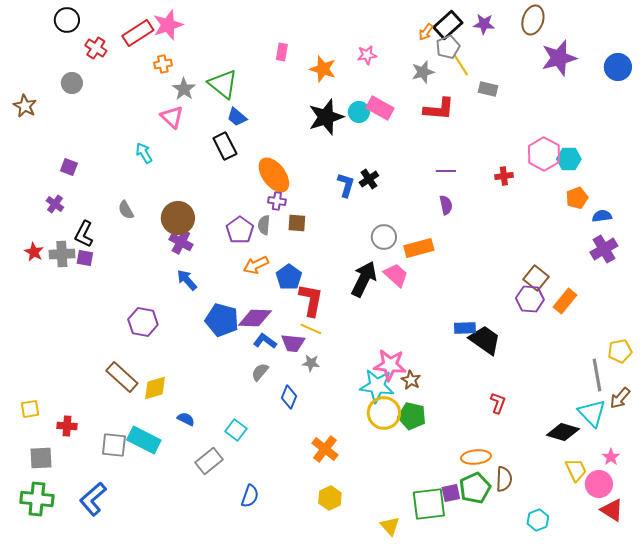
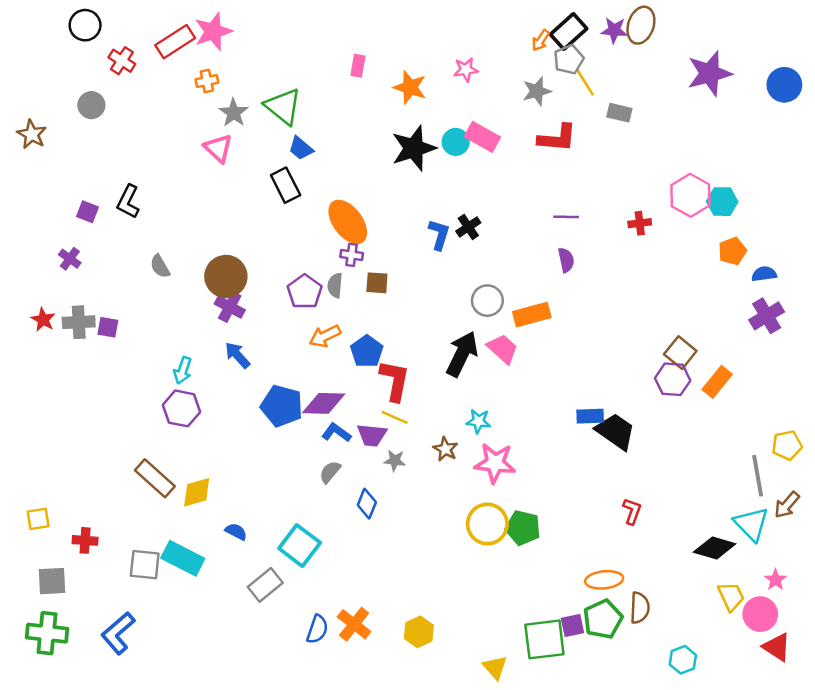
brown ellipse: (533, 20) -> (641, 25), moved
cyan arrow: (144, 153) -> (183, 370), moved, turned -130
black L-shape: (84, 234) -> (128, 202), moved
brown star: (411, 380) -> (445, 449), moved
cyan star: (377, 386) -> (478, 421), moved, size x0.6
cyan square: (236, 430) -> (300, 546), size x1.5
orange cross: (325, 449) -> (354, 624), moved

